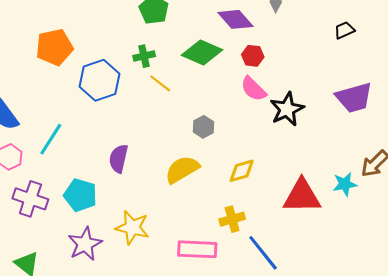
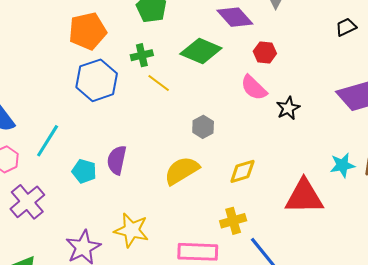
orange pentagon: (54, 47) -> (88, 31), moved
red hexagon: (253, 56) -> (265, 52), moved
black star: (287, 109) -> (288, 108), size x0.7
cyan star: (345, 184) -> (342, 165), moved
cyan pentagon: (80, 195) -> (84, 171), moved, size x0.7
purple cross: (30, 199) -> (27, 202), turned 32

